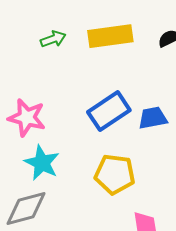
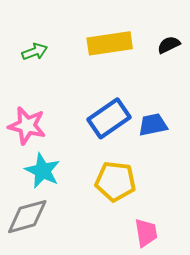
green arrow: (53, 39) -> (35, 52), moved

